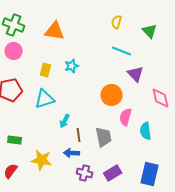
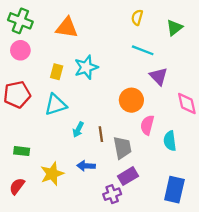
green triangle: (150, 31) -> (174, 28), turned 35
cyan star: (72, 66) -> (86, 67), size x1.5
brown line: (79, 135) -> (101, 134), moved
yellow star: (42, 160) -> (52, 174), turned -30
purple cross: (85, 173) -> (112, 194), moved, turned -35
purple rectangle: (113, 173) -> (128, 176), moved

